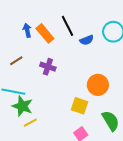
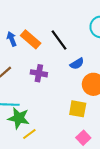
black line: (68, 26) -> (59, 40), moved
blue semicircle: (87, 40) -> (77, 64), moved

